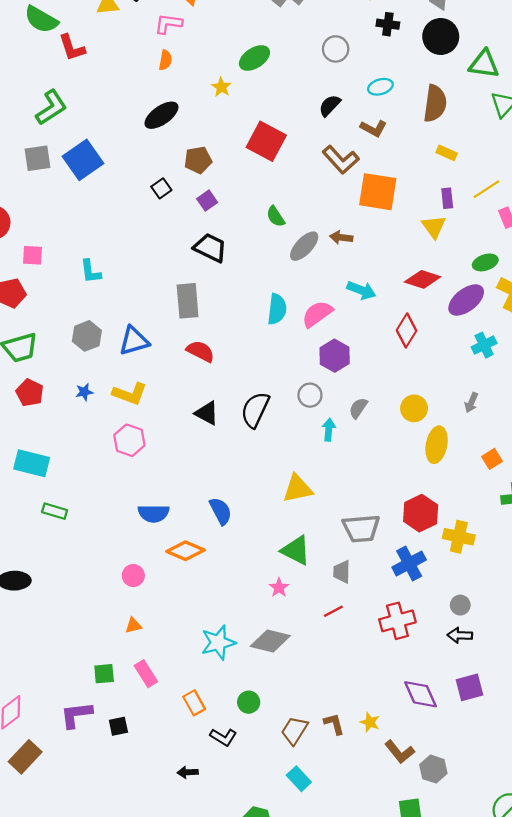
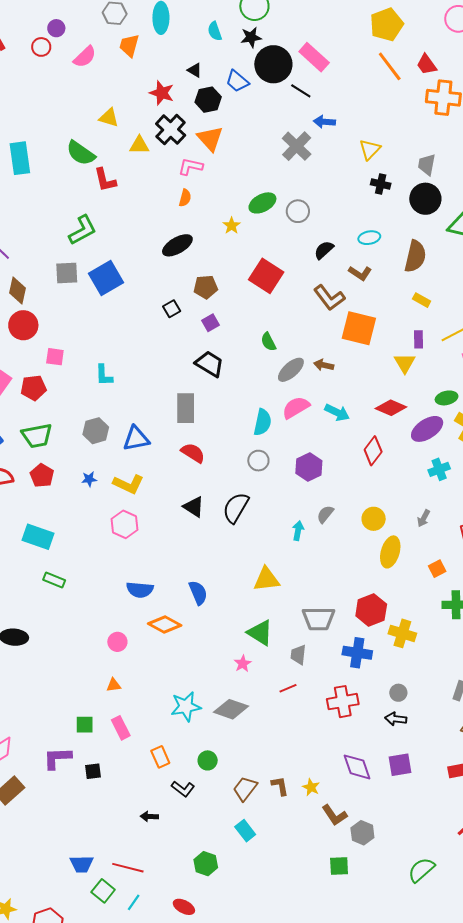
gray circle: (336, 49) -> (298, 211), moved
pink semicircle: (317, 314) -> (296, 408), moved
gray circle: (310, 395) -> (258, 461), moved
blue cross: (409, 563) -> (357, 653), turned 32

